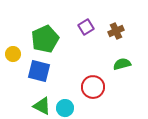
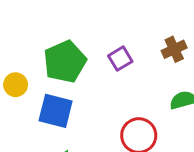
purple square: (86, 27) -> (120, 59), moved

